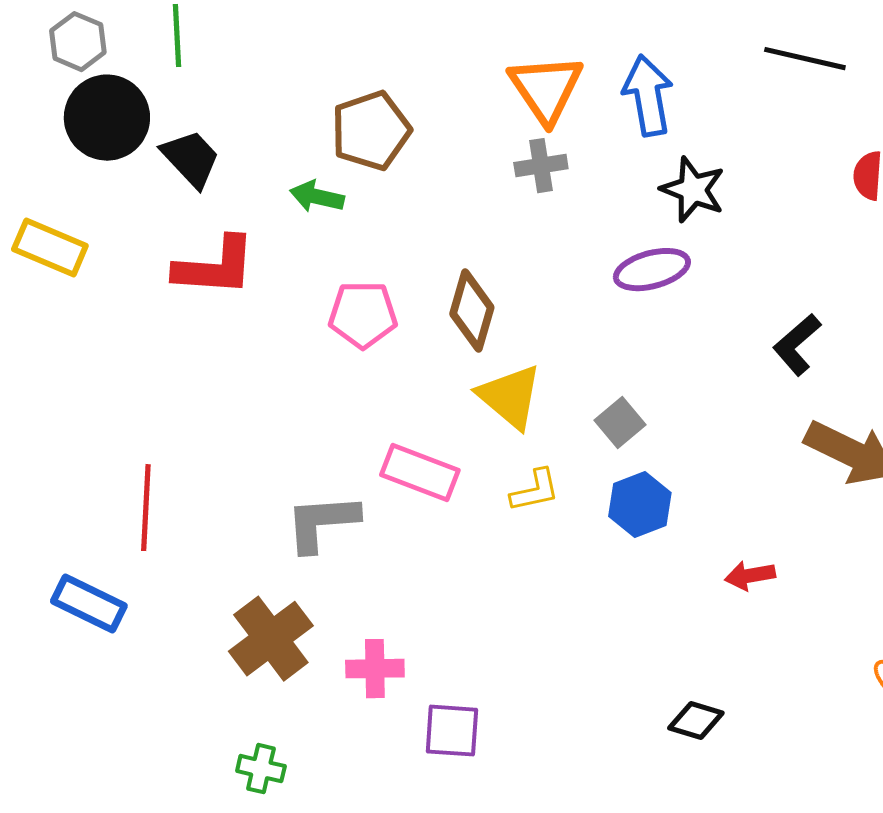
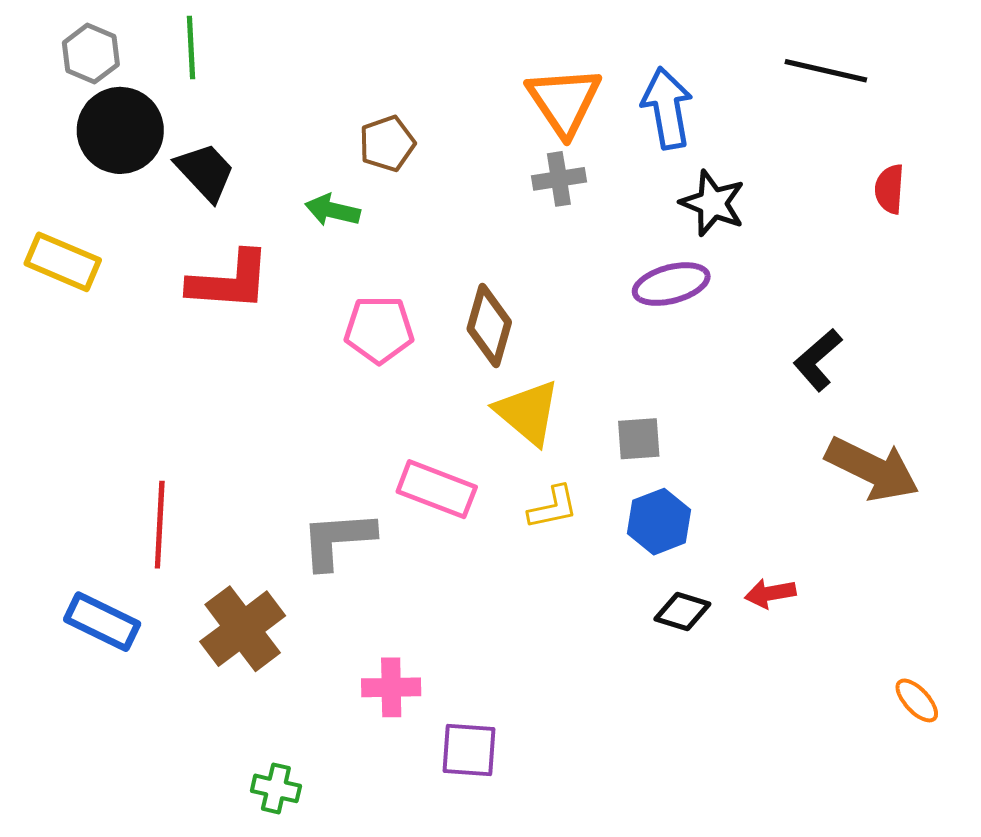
brown pentagon: (371, 131) -> (387, 144), size x0.7
gray square: (620, 423) -> (639, 439), turned 36
brown cross: (271, 639) -> (243, 629), moved
black diamond: (696, 721) -> (682, 612), moved

